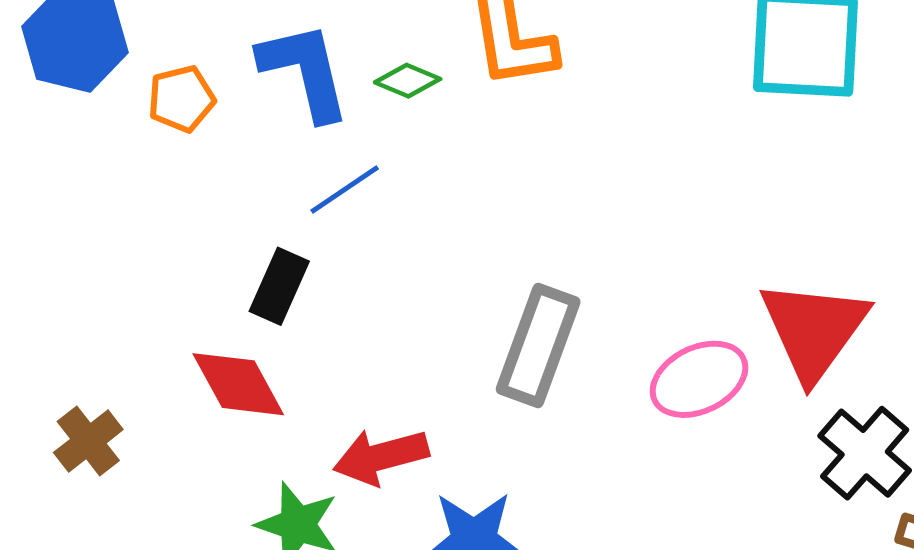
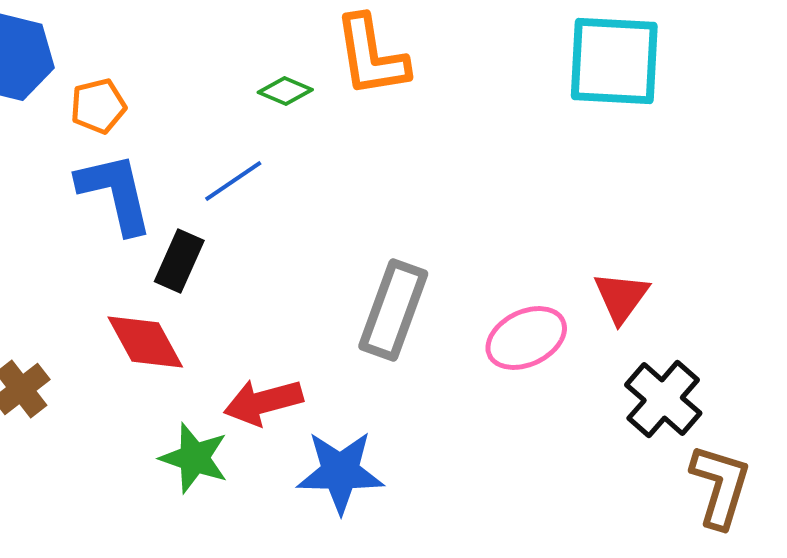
blue L-shape: (305, 71) -> (115, 193), moved
red triangle: (814, 330) -> (621, 297), size x0.6

